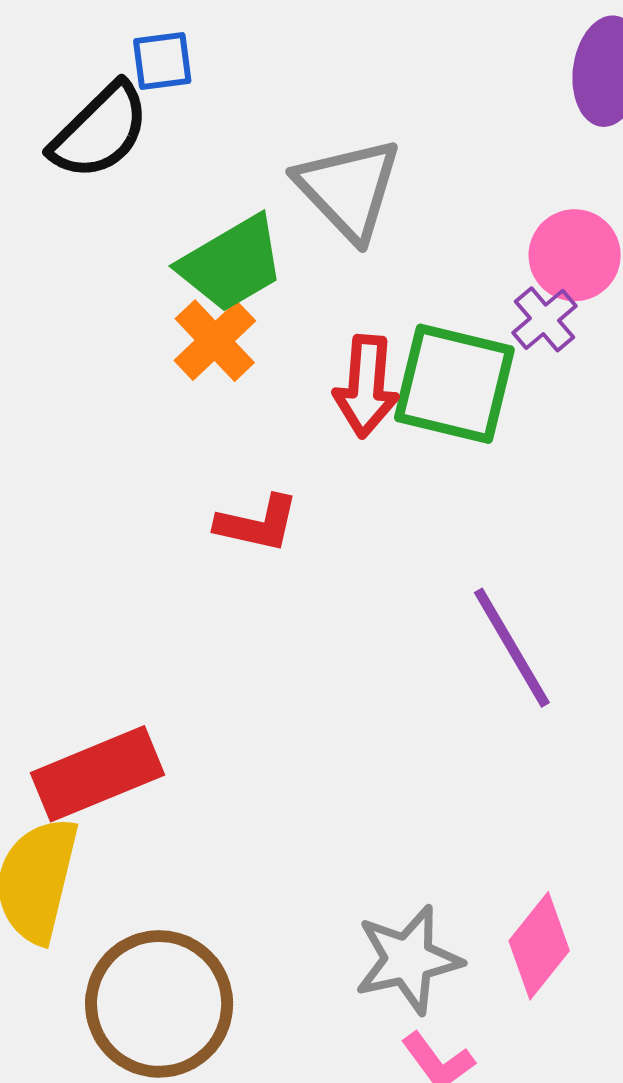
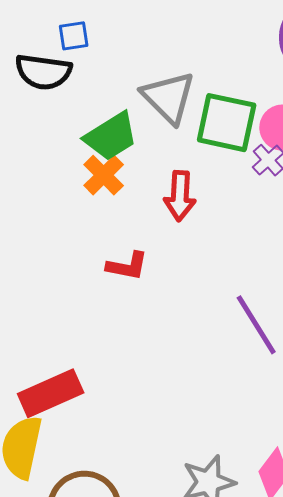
black semicircle: (100, 131) -> (43, 72), turned 54
green square: (454, 384) -> (227, 123), moved

